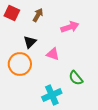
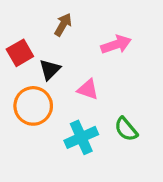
red square: (12, 13) -> (20, 53), moved, turned 35
cyan cross: (52, 95) -> (81, 137), moved

